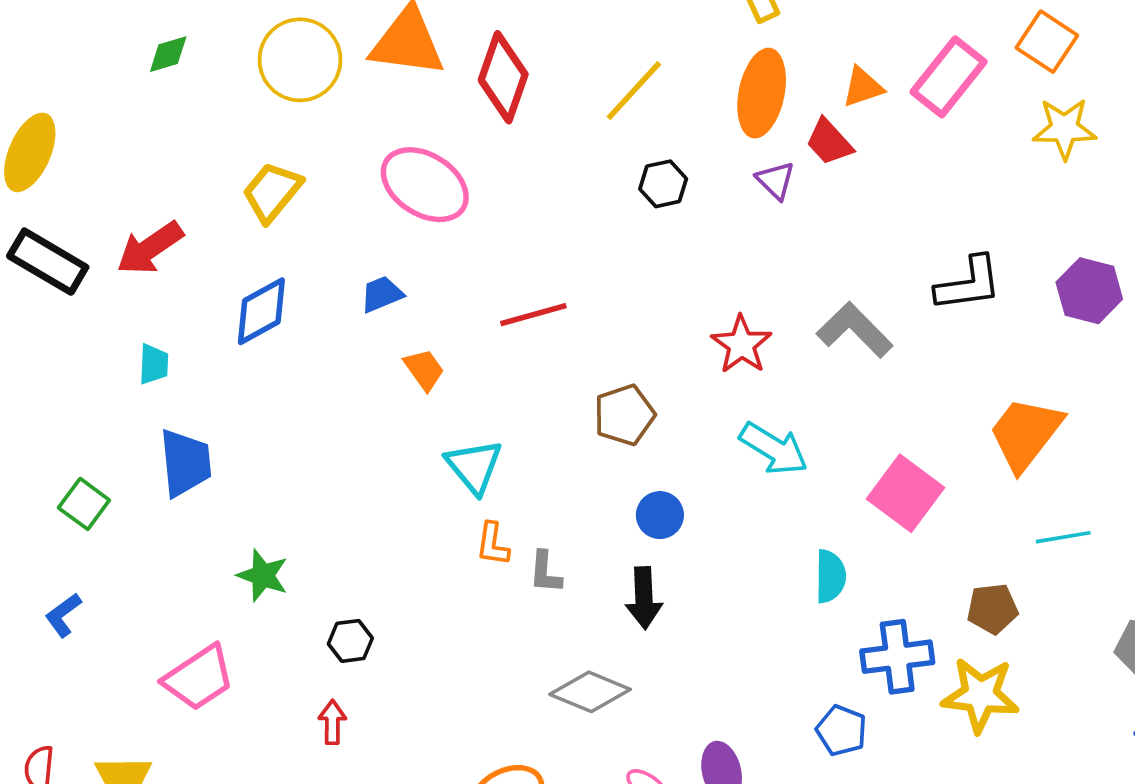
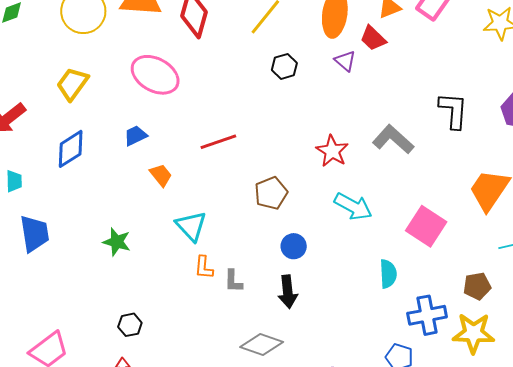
black L-shape: (969, 284) -> (453, 111), turned -75
green star: (263, 575) -> (117, 242), moved

